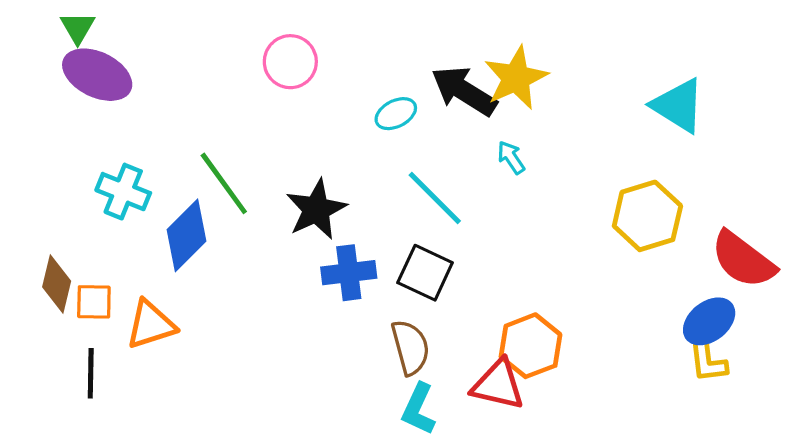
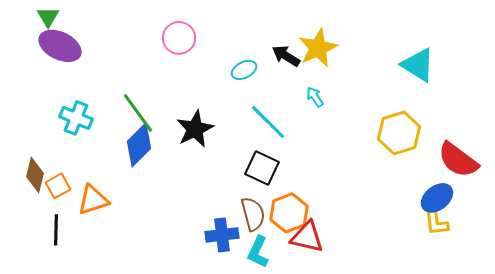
black arrow: (464, 91) -> (286, 56), size x0.7
blue diamond: (186, 235) -> (139, 145), moved
blue cross: (349, 273) -> (222, 235), moved
orange square: (94, 302) -> (58, 186), turned -30
orange hexagon: (531, 346) -> (289, 213), moved

